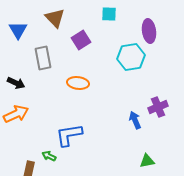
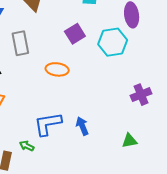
purple square: (81, 40) -> (75, 34), moved
blue arrow: (135, 120) -> (82, 126), moved
green triangle: (147, 161) -> (129, 141), moved

